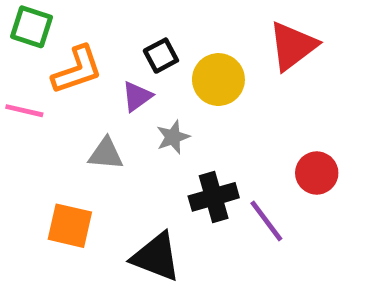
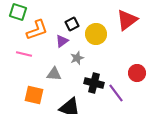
pink line: (24, 111) -> (24, 54), moved
gray triangle: (106, 154) -> (54, 74), moved
black cross: (214, 197) -> (94, 83), turned 30

